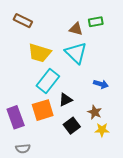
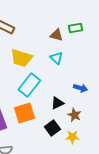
cyan triangle: (76, 53) -> (56, 58), size x0.6
black triangle: (66, 100) -> (57, 103), moved
yellow star: (102, 130) -> (72, 137), moved

